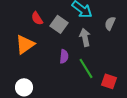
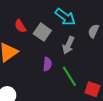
gray arrow: (85, 37) -> (68, 45), turned -144

